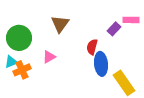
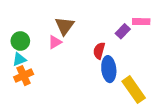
green circle: (19, 38) -> (20, 41), size x0.7
pink triangle: (49, 57) -> (55, 42), moved
cyan triangle: (11, 62) -> (19, 59), moved

